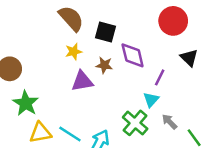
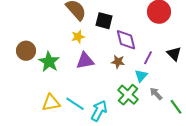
black triangle: (189, 58) -> (174, 54), moved
brown star: (104, 65) -> (118, 62), moved
green star: (26, 103) -> (49, 62), moved

